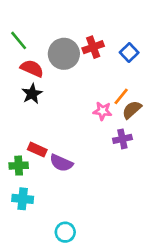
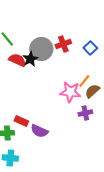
black star: (32, 94) -> (30, 59), moved
pink star: (102, 111) -> (70, 92), size x1.5

